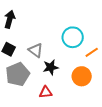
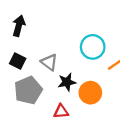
orange circle: (82, 76) -> (90, 93), moved

